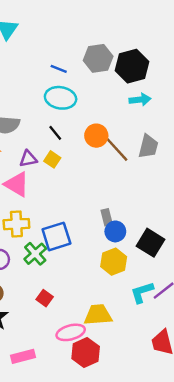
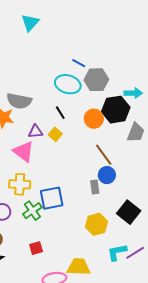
gray hexagon: (98, 58) -> (96, 80), moved
black hexagon: (132, 66) -> (116, 110), moved
blue line: (59, 69) -> (79, 63), moved
brown line: (117, 150) -> (104, 155), moved
blue circle: (115, 231) -> (107, 175), moved
red square: (45, 298) -> (36, 248), turned 32

